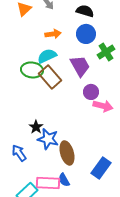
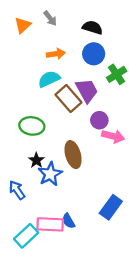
green ellipse: (32, 70) -> (32, 126), moved
brown rectangle: (50, 77) -> (68, 98), moved
blue star: (48, 139) -> (50, 174), turned 30
brown ellipse: (67, 153) -> (73, 155), moved

